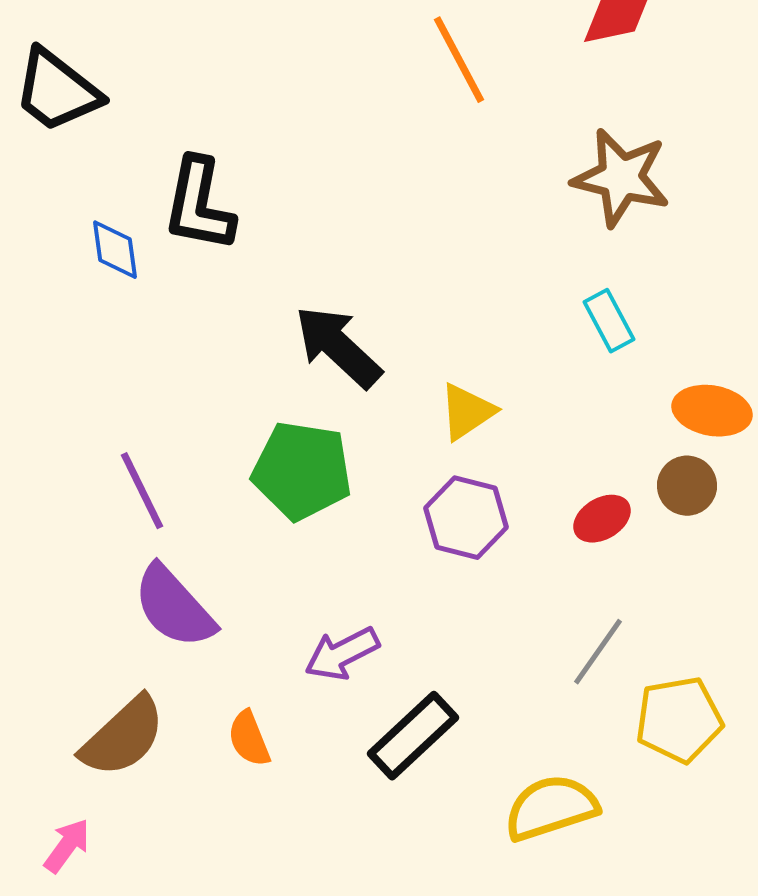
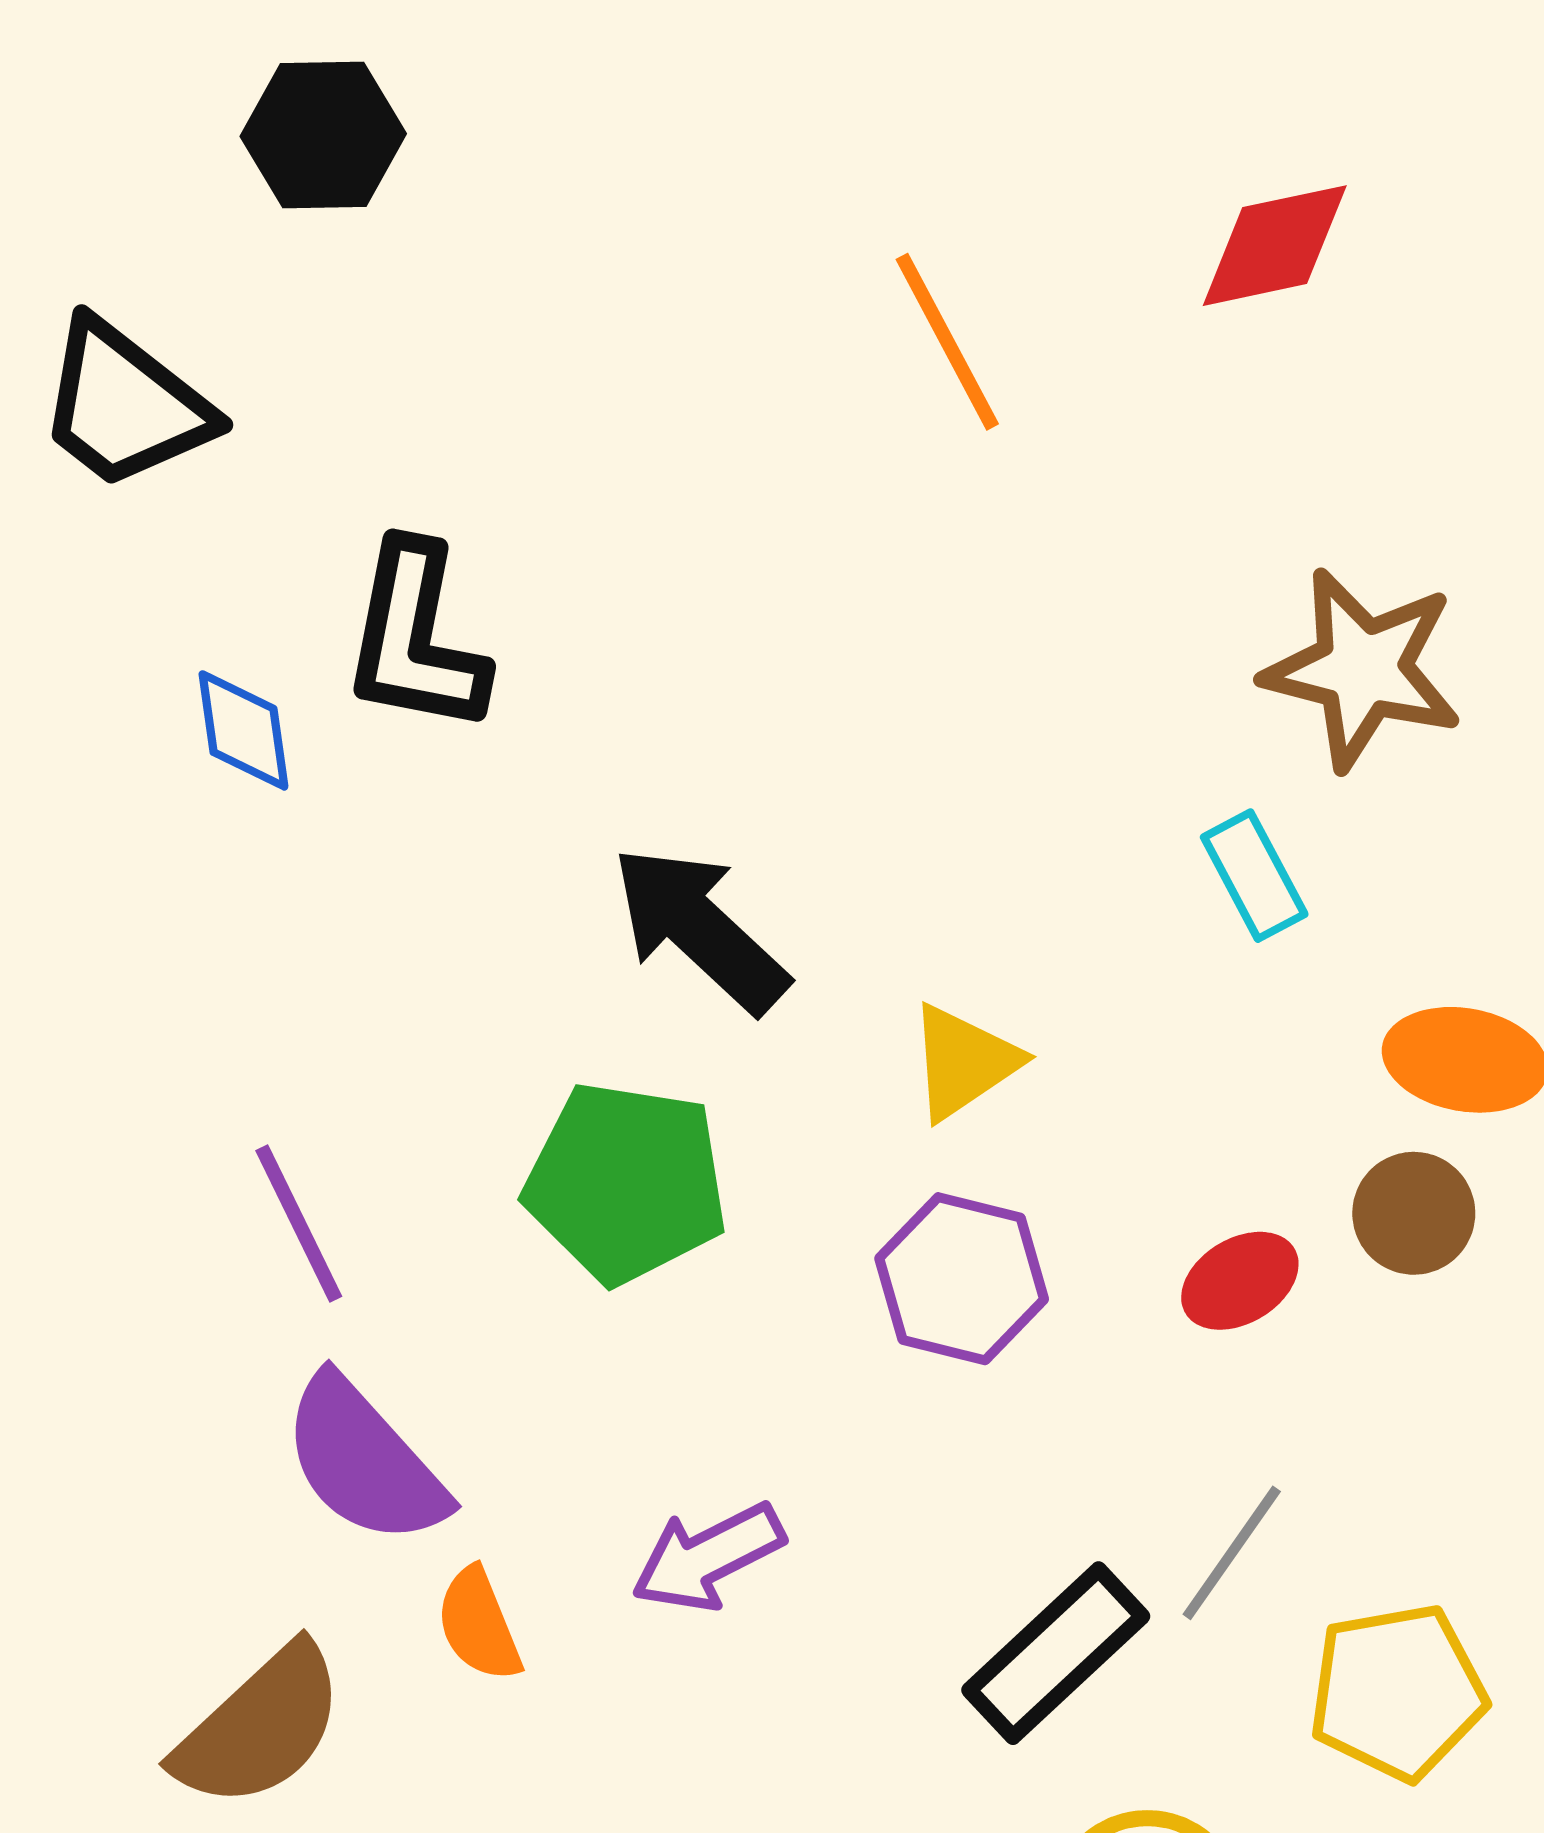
brown star: (621, 178) -> (1363, 669), moved
black rectangle: (413, 736) -> (1056, 1653), moved
orange semicircle: (249, 739) -> (479, 1625), moved

